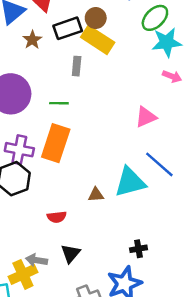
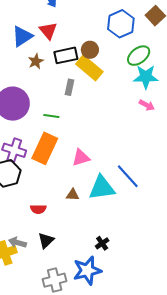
pink triangle: (146, 117) -> (81, 158), moved
black cross: (138, 249) -> (102, 243), turned -32

